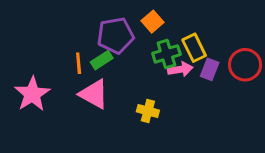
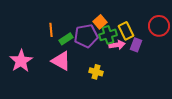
orange square: (153, 22) -> (100, 22), moved
purple pentagon: (116, 35) -> (86, 36), moved
orange line: (79, 63) -> (51, 30), moved
red circle: (245, 65) -> (159, 26), moved

